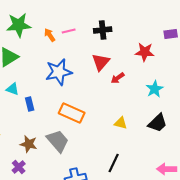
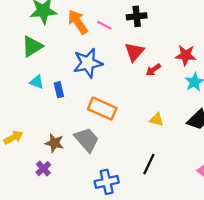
pink line: (69, 31) -> (104, 25), moved, turned 40
orange arrow: (50, 35) -> (78, 22), size x1.6
red star: (145, 52) -> (186, 55), moved
blue rectangle: (30, 104) -> (59, 90), moved

